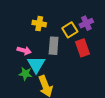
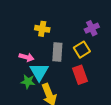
yellow square: (70, 30) -> (82, 50), moved
red rectangle: (82, 48) -> (80, 75), moved

